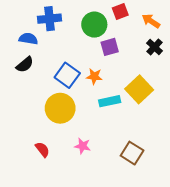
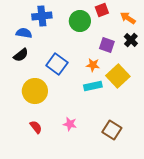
purple square: (110, 47) -> (107, 45), moved, turned 35
orange star: (94, 76) -> (93, 65), moved
yellow circle: (60, 108) -> (35, 91), moved

